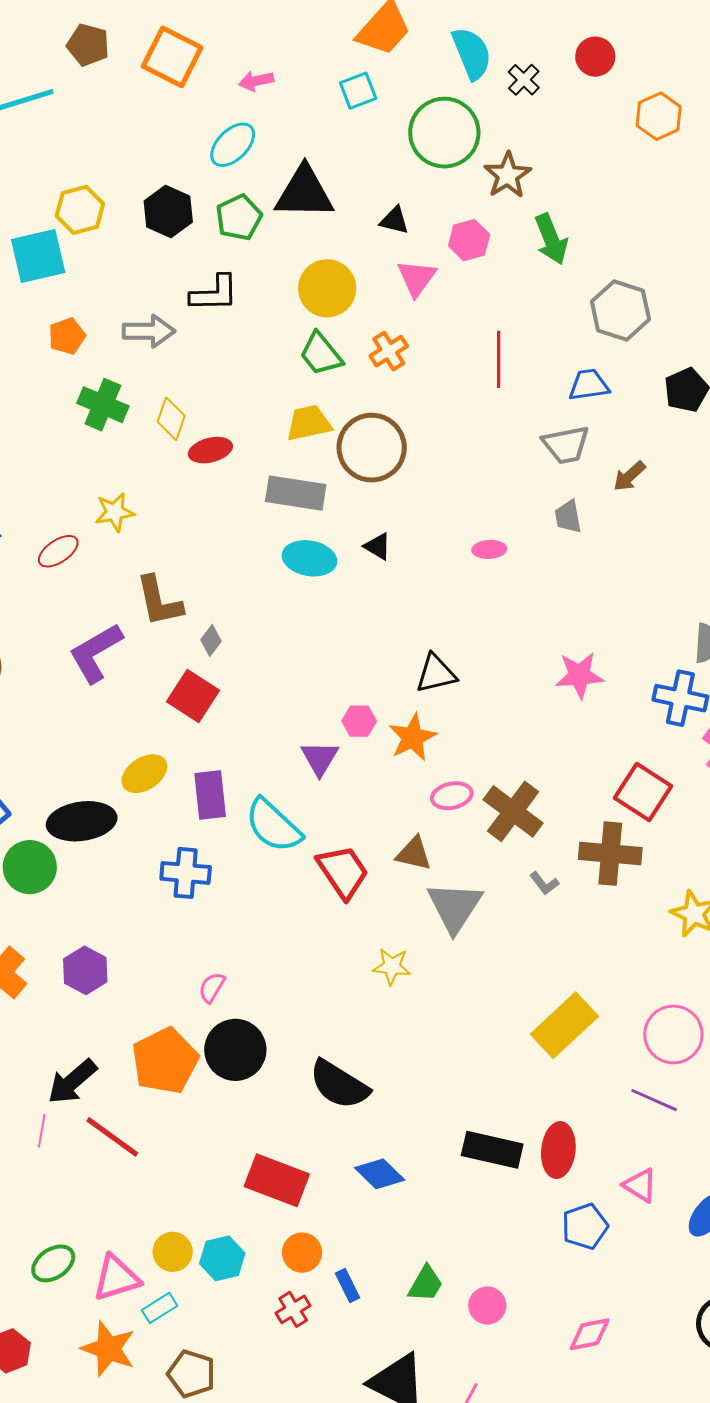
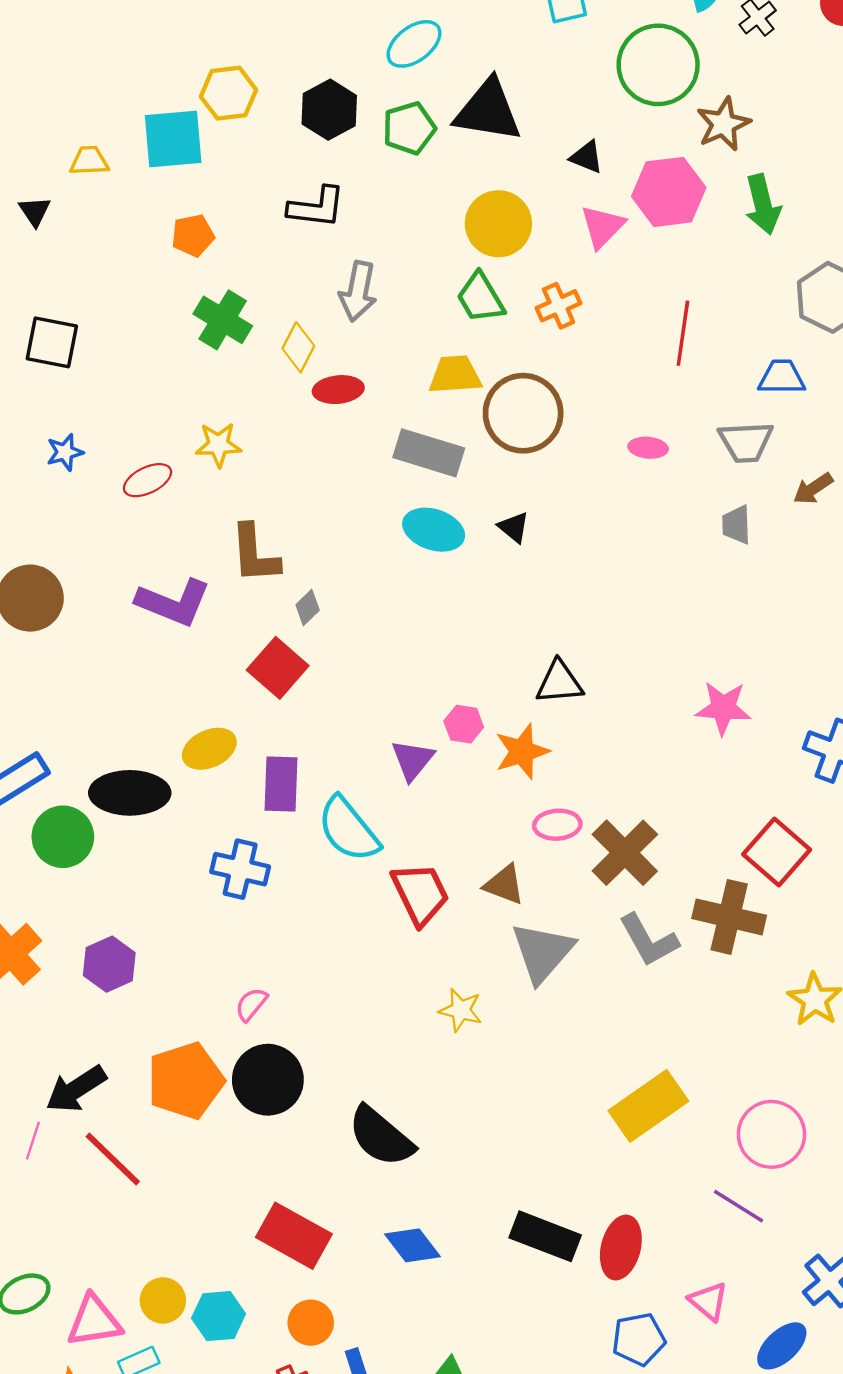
pink hexagon: (469, 240) -> (669, 192), size x1.5
black L-shape: (214, 293) -> (317, 207), moved
gray arrow: (149, 331) -> (358, 291), moved, turned 93
pink ellipse: (489, 549) -> (648, 448), moved
purple L-shape: (96, 653) -> (173, 603), turned -136
gray L-shape: (544, 883) -> (649, 940), size x1.8

